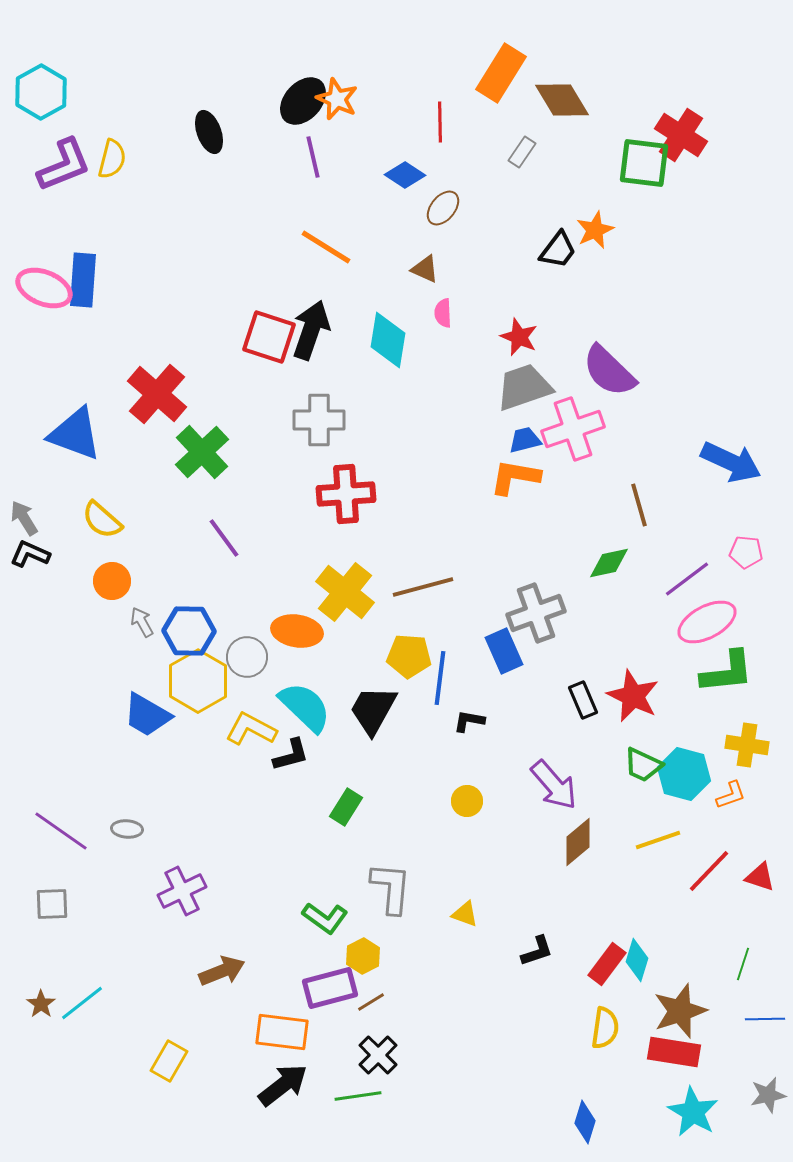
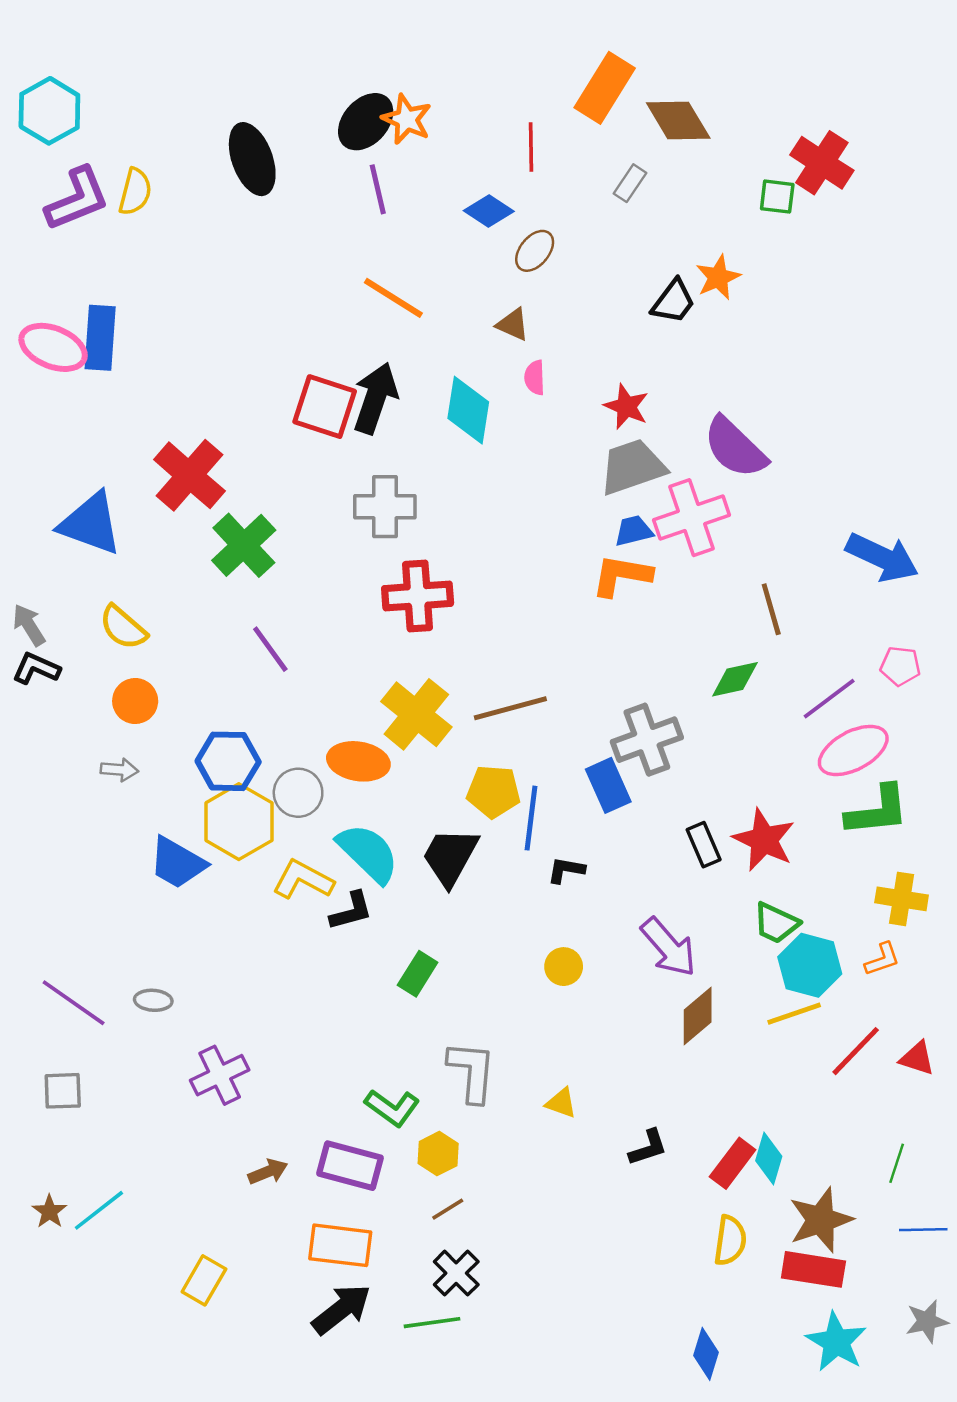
black ellipse: (209, 132) -> (252, 159), size x1.4
green square: (644, 163) -> (777, 197), size x0.6
gray arrow: (142, 622) -> (119, 770), moved, turned 124
cyan hexagon: (684, 774) -> (810, 965), moved
brown arrow: (222, 971) -> (268, 1172), size x0.7
purple rectangle: (330, 988) -> (350, 1166), moved, turned 30

